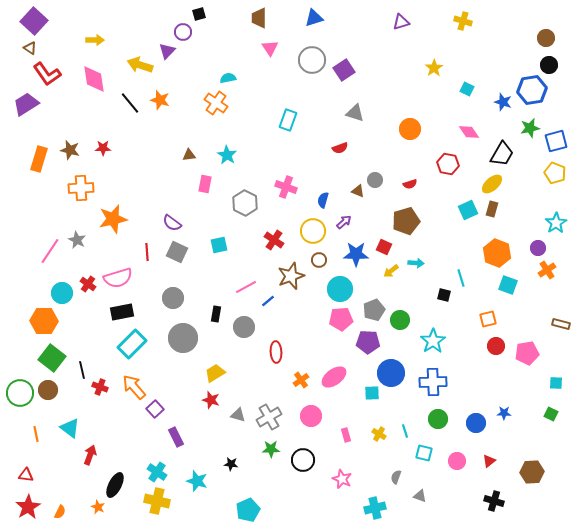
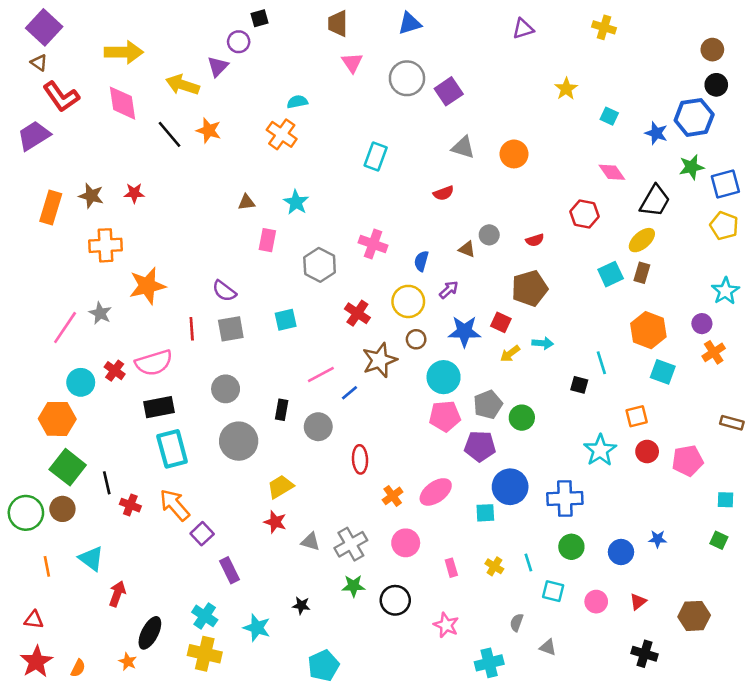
yellow arrow: (95, 40) -> (124, 52), size x1.6
orange circle: (410, 129) -> (514, 154), moved
gray square: (177, 252) -> (231, 329), turned -35
cyan star: (433, 341) -> (600, 450), moved
cyan rectangle: (132, 344) -> (172, 449), turned -60

